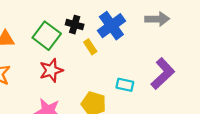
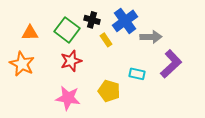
gray arrow: (157, 19) -> (151, 37), moved

